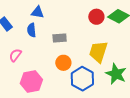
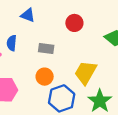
red circle: (96, 17) -> (74, 23), moved
blue semicircle: (32, 30) -> (12, 43), moved

